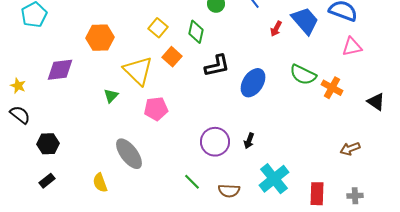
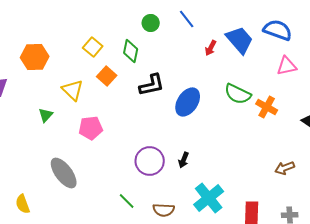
yellow triangle: (138, 71) -> (73, 90), size x0.7
yellow semicircle: (100, 183) -> (23, 204), moved

